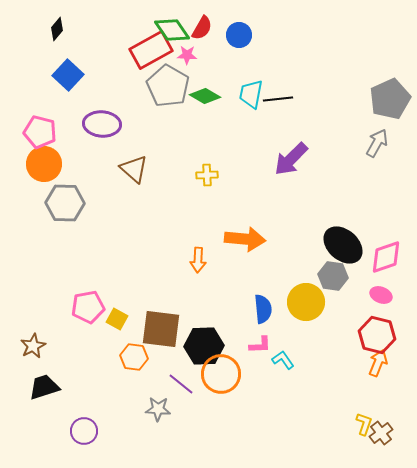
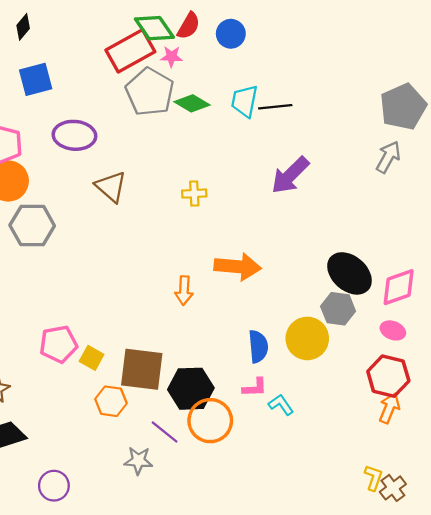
blue square: (68, 75) -> (36, 79), turned 32

